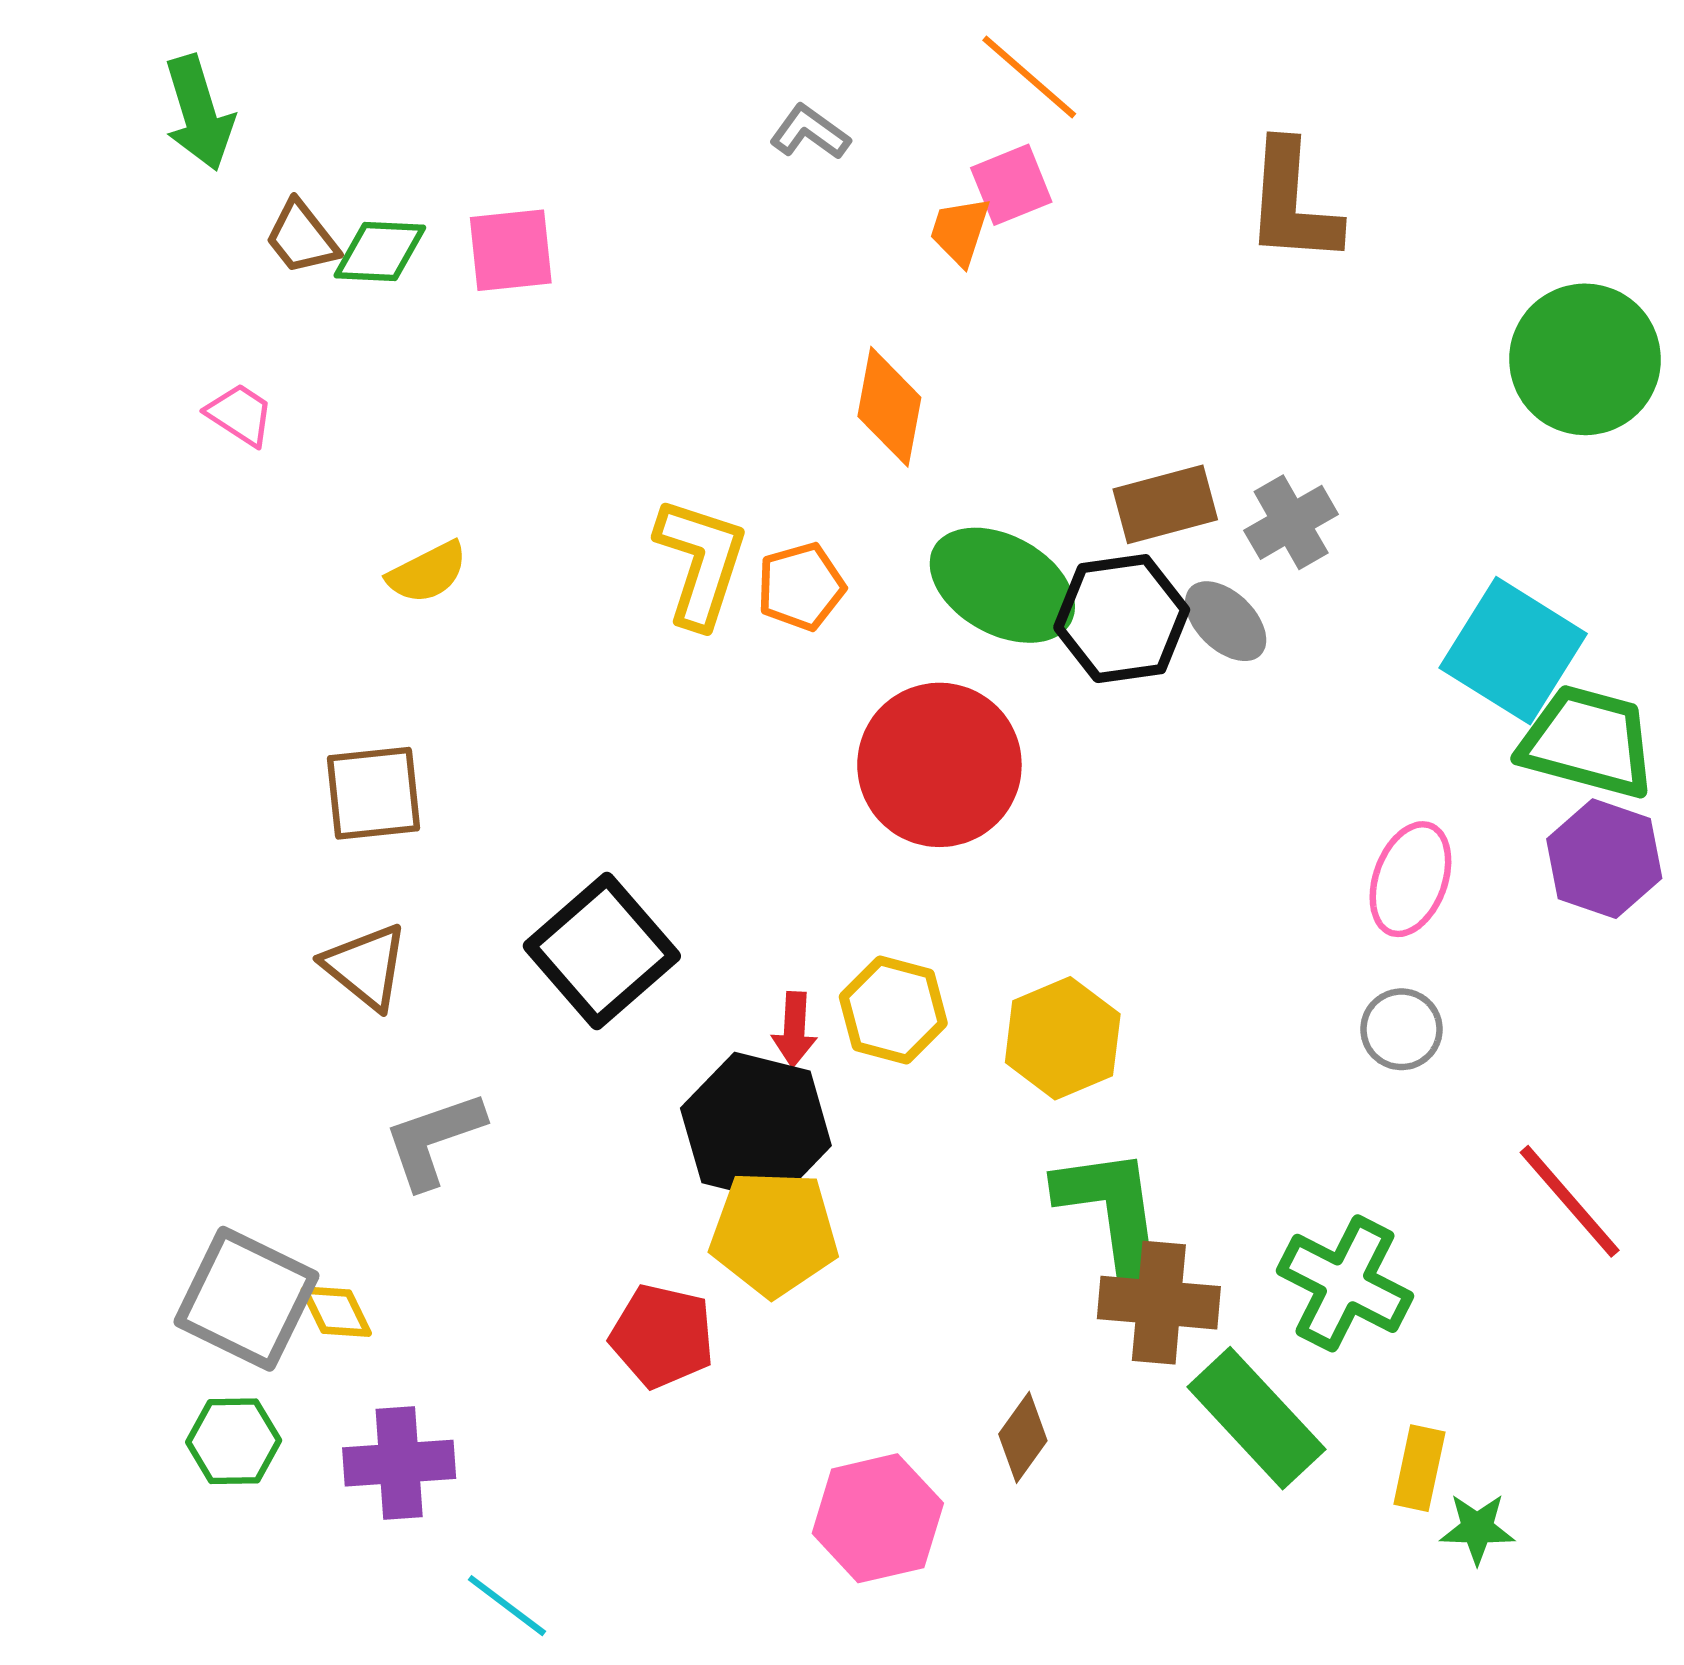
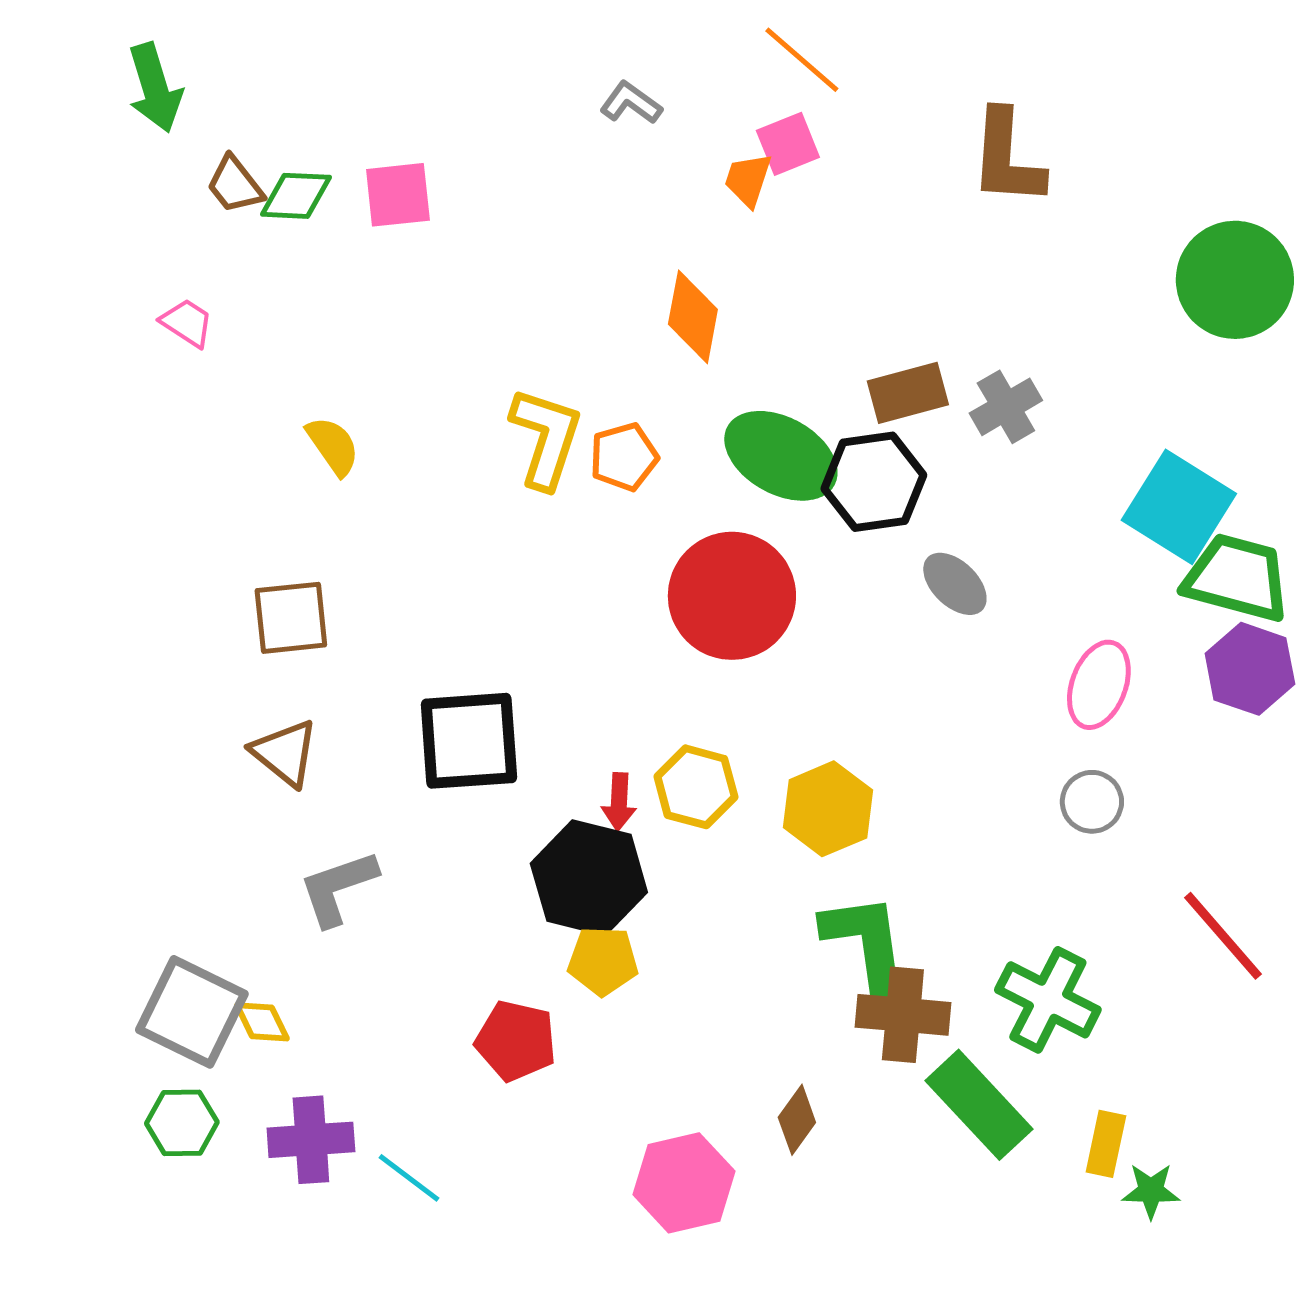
yellow semicircle: (427, 572) -> (333, 446), turned -98
gray ellipse: (1226, 621) -> (955, 584), moved
black square: (602, 951) -> (469, 741), turned 37
yellow pentagon: (774, 1233) -> (603, 961), size x0.7
cyan line: (507, 1606) -> (409, 1178), moved

